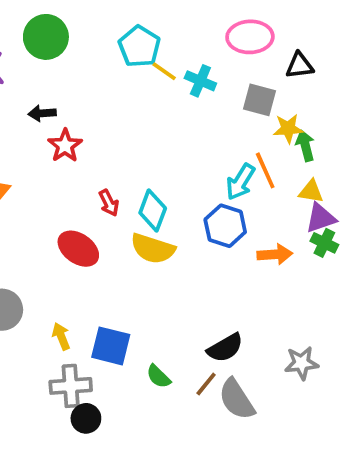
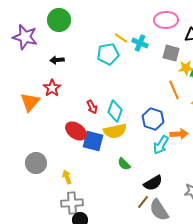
cyan pentagon: (139, 46) -> (108, 54), moved, turned 30
red star: (65, 146) -> (52, 88), moved
cyan arrow: (240, 182) -> (161, 145), moved
yellow semicircle: (153, 249) -> (115, 131), turned -30
blue square: (111, 346) -> (93, 141), moved
green semicircle: (158, 376) -> (124, 164), moved

